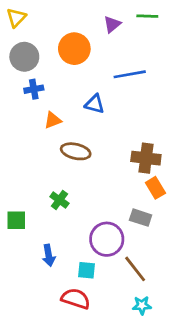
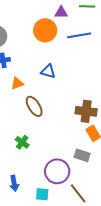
purple triangle: (112, 24) -> (61, 12), turned 40
orange circle: (74, 49) -> (45, 30), moved
blue line: (130, 74) -> (79, 35), moved
brown ellipse: (76, 151) -> (34, 106), turned 45

